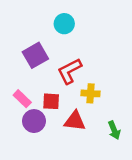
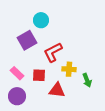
cyan circle: (64, 24) -> (41, 20), moved
purple circle: (34, 121) -> (17, 96), moved
green arrow: (114, 130) -> (87, 80), moved

